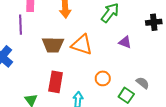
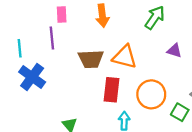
orange circle: (103, 78) -> (151, 94), size x1.6
red rectangle: (56, 82) -> (112, 90), moved

